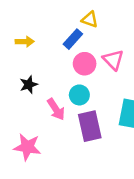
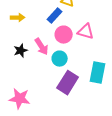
pink triangle: (113, 60) -> (86, 32), turned -30
pink arrow: (56, 109) -> (42, 47), moved
purple rectangle: (90, 126) -> (68, 83), turned 45

